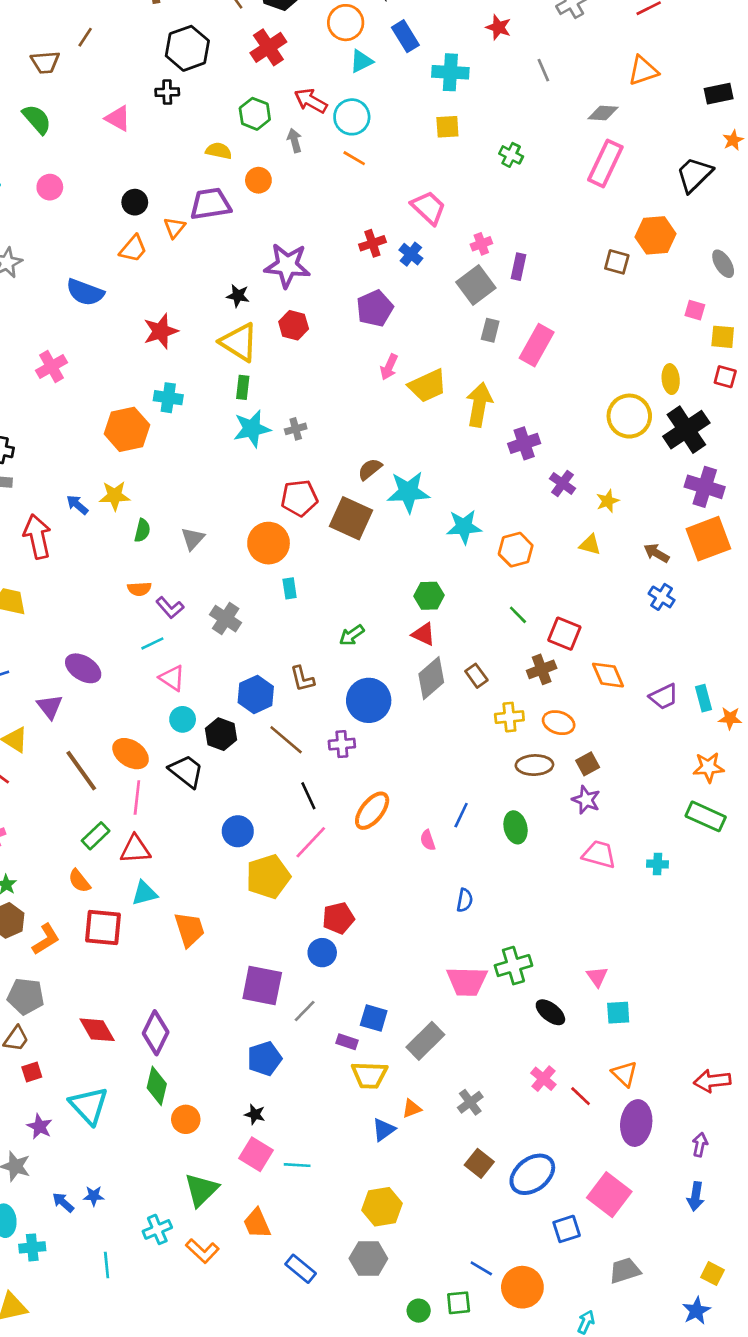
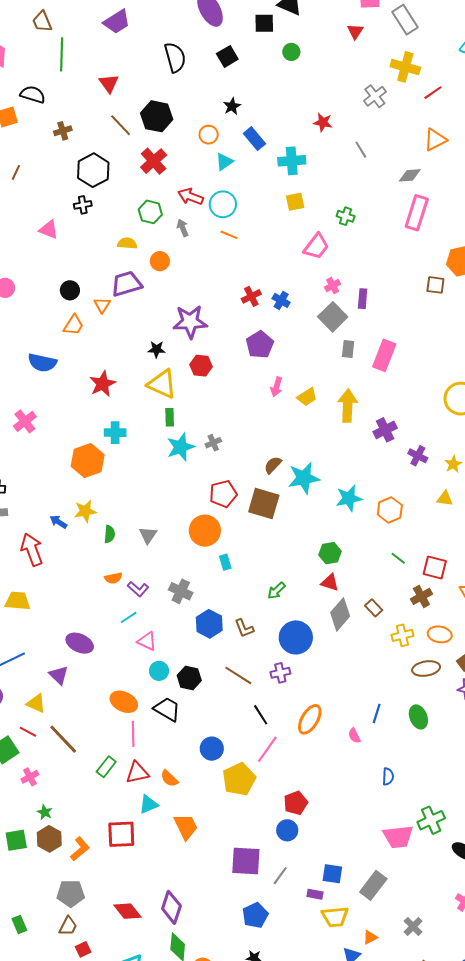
orange circle: (346, 23) -> (209, 135), size x0.7
pink trapezoid: (428, 208) -> (316, 246), moved, turned 92
yellow trapezoid: (427, 386) -> (307, 397), size x0.7
blue hexagon: (256, 694) -> (209, 624), moved
brown line: (81, 771) -> (63, 739), moved
orange semicircle: (79, 881) -> (169, 778), moved

